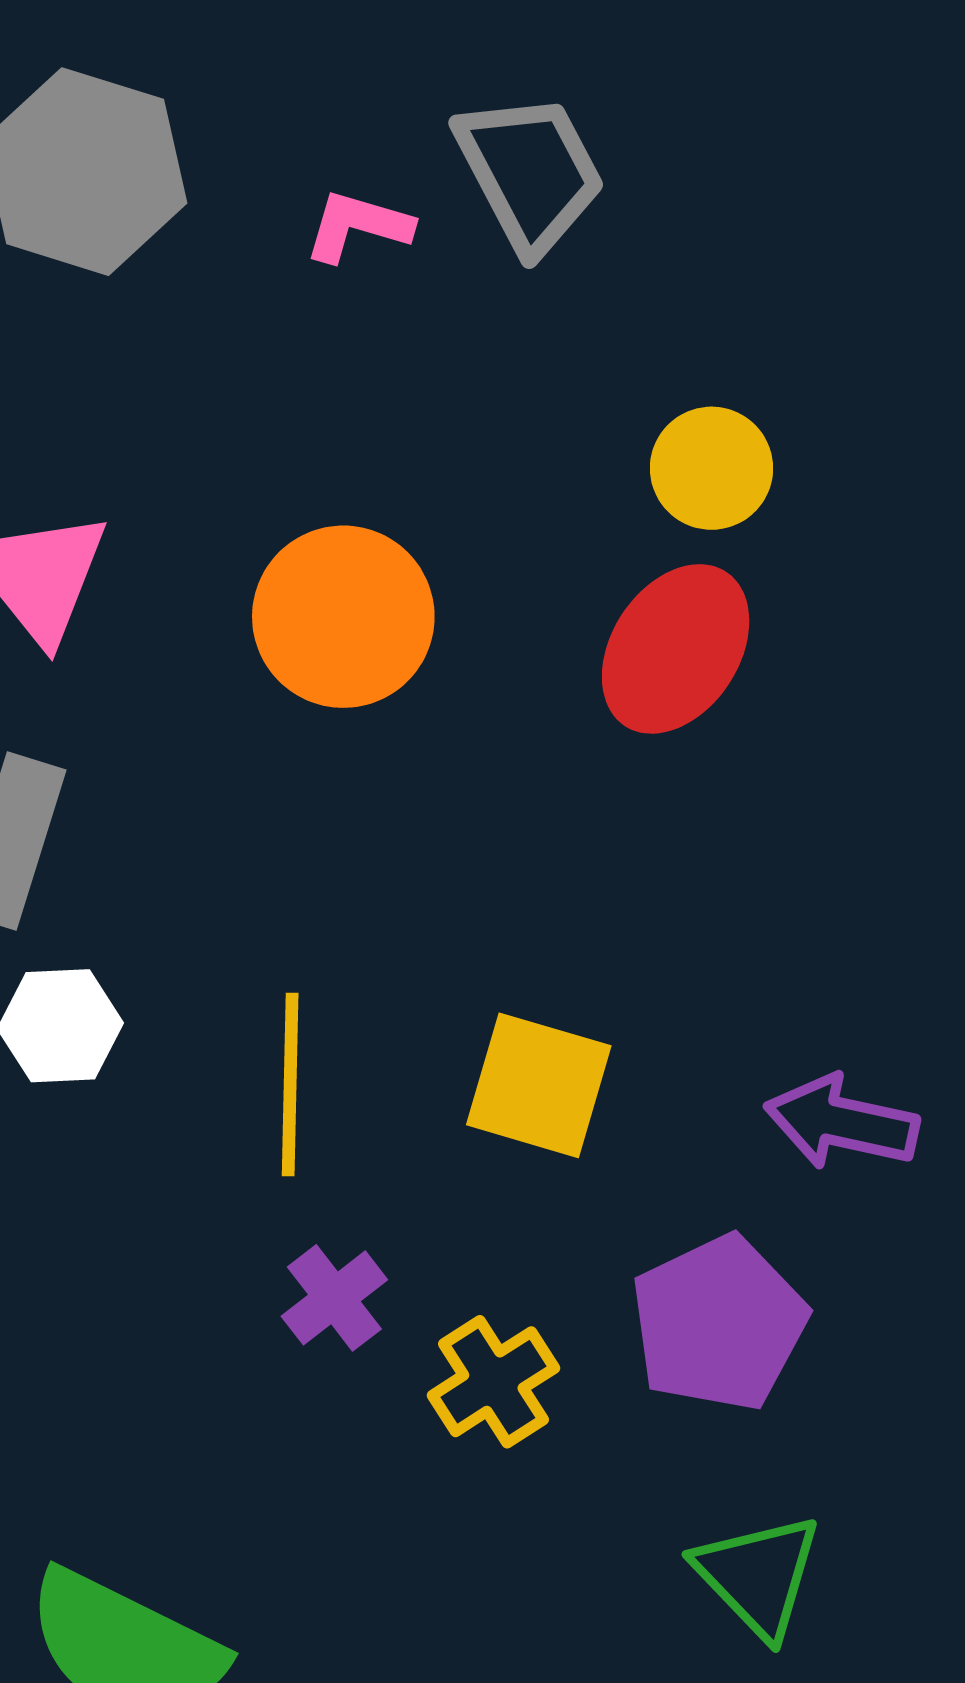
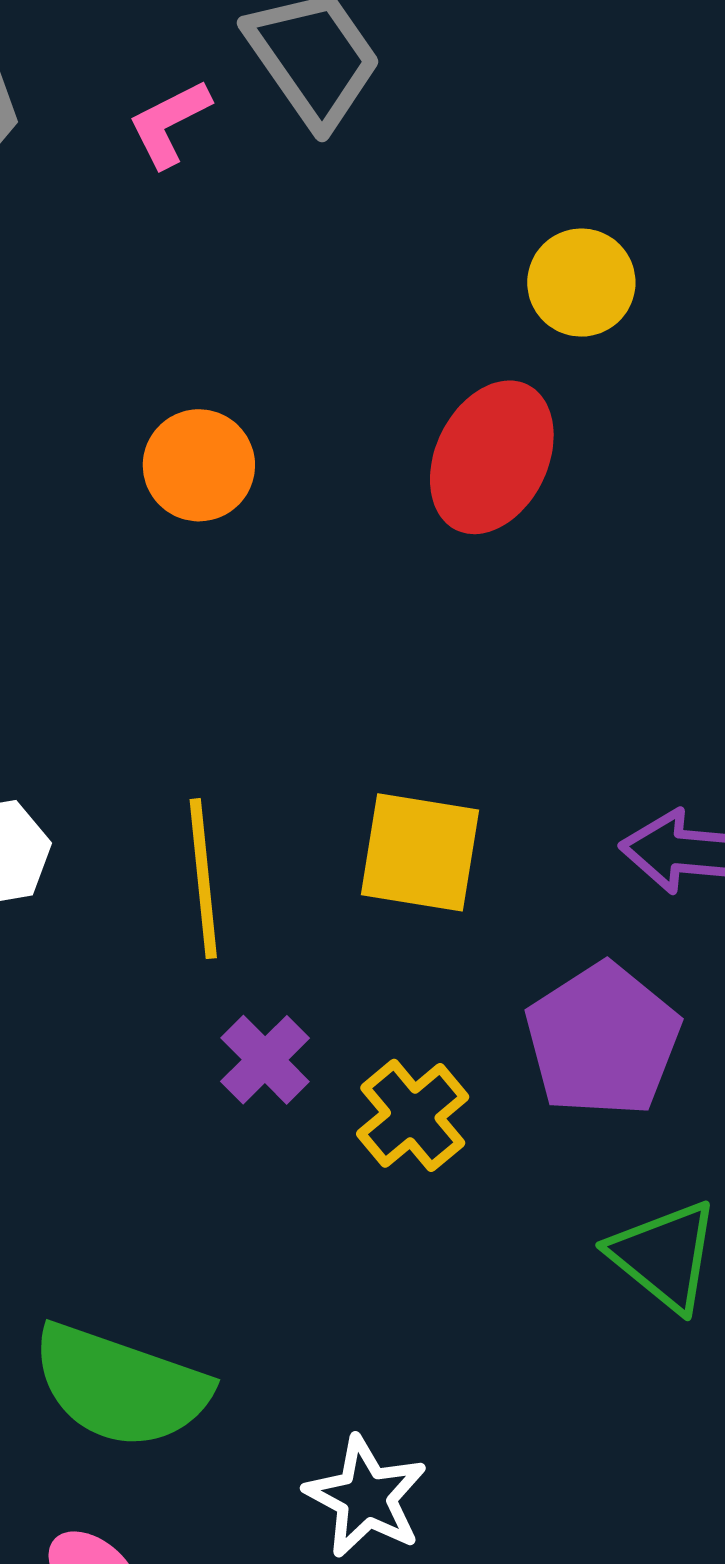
pink L-shape: (358, 226) -> (169, 123), turned -36
yellow circle: (712, 468) -> (581, 283), moved
orange circle: (343, 617) -> (199, 465), size x0.7

